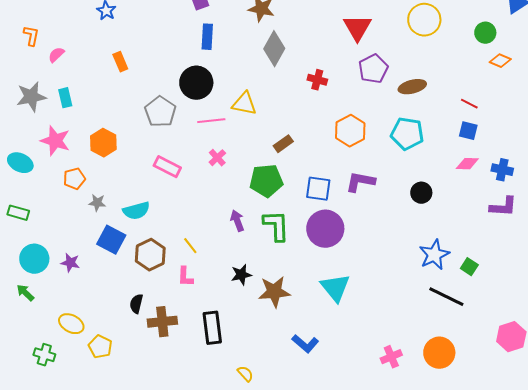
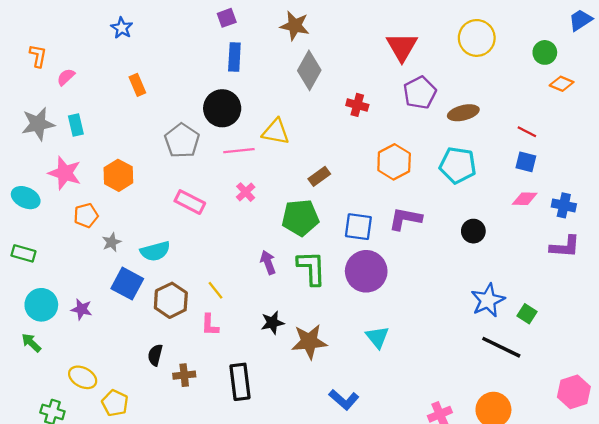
gray star: (97, 203) -> (112, 242), turned -30
cyan triangle: (335, 288) -> (377, 337), size x0.7
brown cross: (162, 322) -> (184, 375), size x0.7

